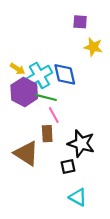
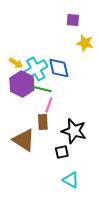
pink line: (54, 115) -> (49, 105), turned 49

